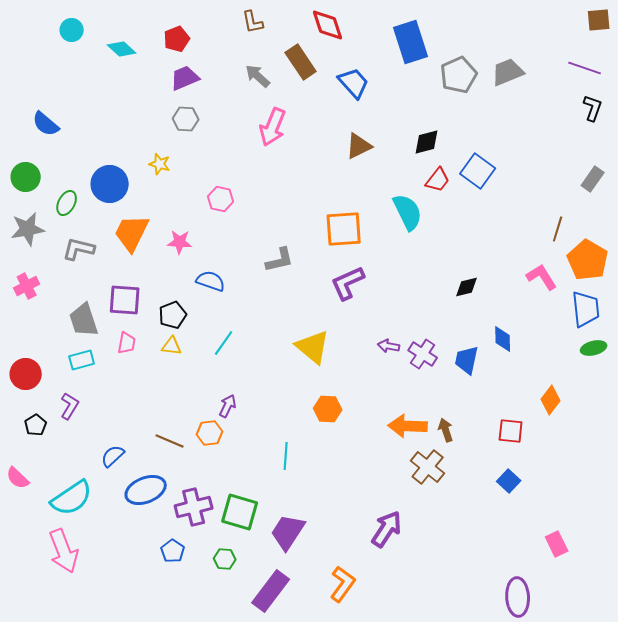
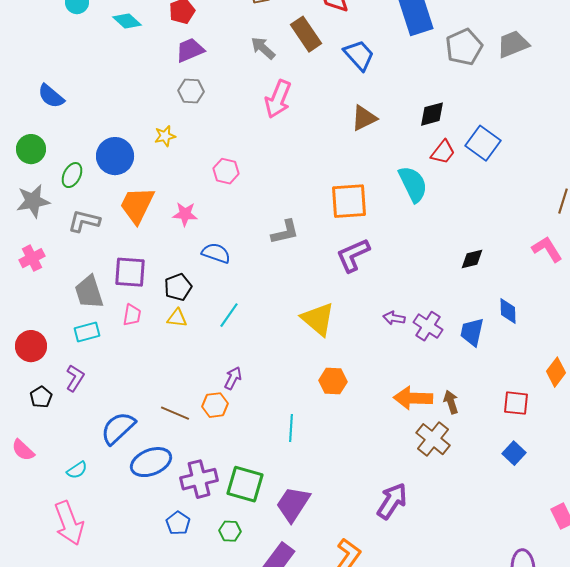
yellow star: (160, 164) -> (165, 136), turned -30
blue semicircle: (113, 456) -> (118, 428), size x1.5
cyan semicircle: (72, 498) -> (77, 470), size x0.5

